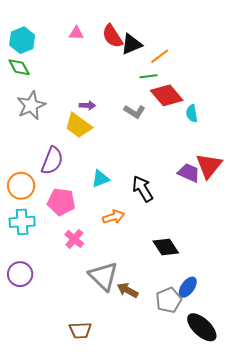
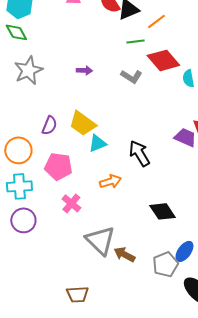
green line: (149, 76) -> (135, 41), moved
yellow trapezoid: (78, 126) -> (82, 123), moved
purple semicircle: (52, 161) -> (49, 125), size x0.7
purple circle: (20, 274) -> (23, 220), moved

